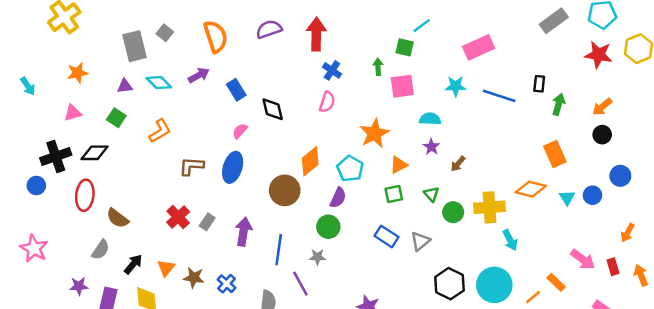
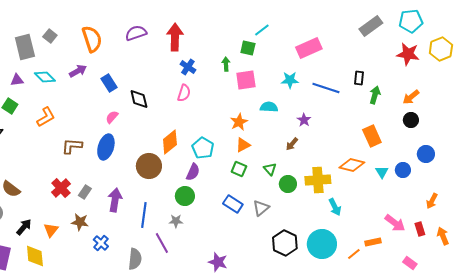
orange star: (374, 133) -> (239, 122), moved, size x0.7
purple star: (431, 147) -> (304, 120), moved
green square: (394, 194) -> (239, 169), turned 35
brown star: (194, 278) -> (80, 222), moved
orange rectangle: (556, 282) -> (373, 242), turned -56

